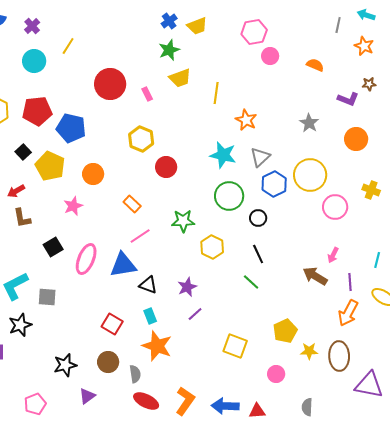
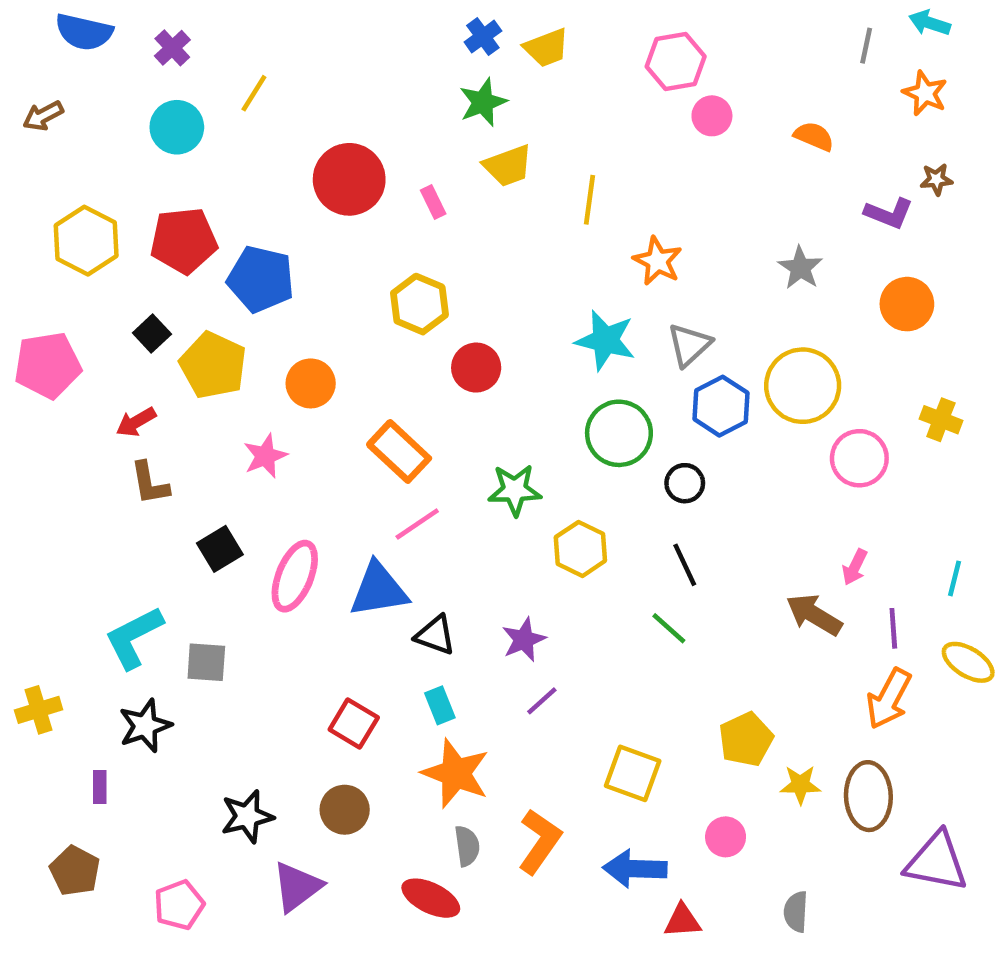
orange rectangle: (132, 204) -> (399, 451), size x1.5
gray semicircle: (135, 374) -> (467, 846), moved
purple triangle: (87, 396) -> (297, 887), size x1.4
orange L-shape: (185, 401) -> (540, 841), moved
blue arrow: (225, 406) -> (635, 869), moved

